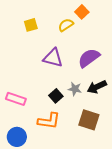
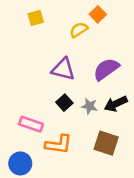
yellow square: (31, 25) -> (36, 18), moved
black square: (56, 96) -> (64, 103), moved
pink rectangle: (16, 99) -> (31, 124), moved

